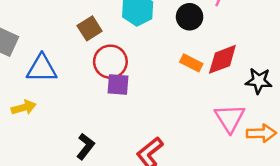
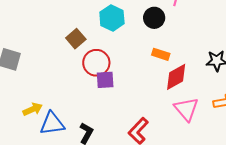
red diamond: (222, 59) -> (176, 77), moved
blue triangle: (42, 69) -> (52, 123), moved
pink triangle: (230, 118) -> (186, 109), moved

